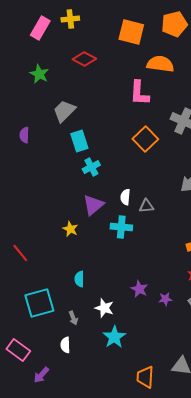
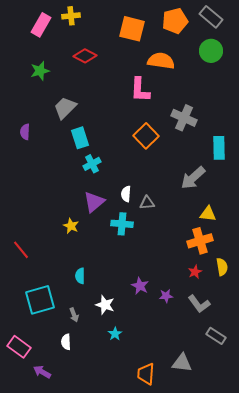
green star: (39, 74) -> (40, 71), turned 30
cyan star: (114, 337) -> (115, 334), size x0.6
purple arrow: (41, 375) -> (42, 372), turned 78

